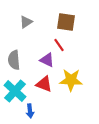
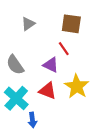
gray semicircle: (14, 60) -> (15, 65), turned -30
yellow star: (71, 80) -> (77, 86), turned 30

